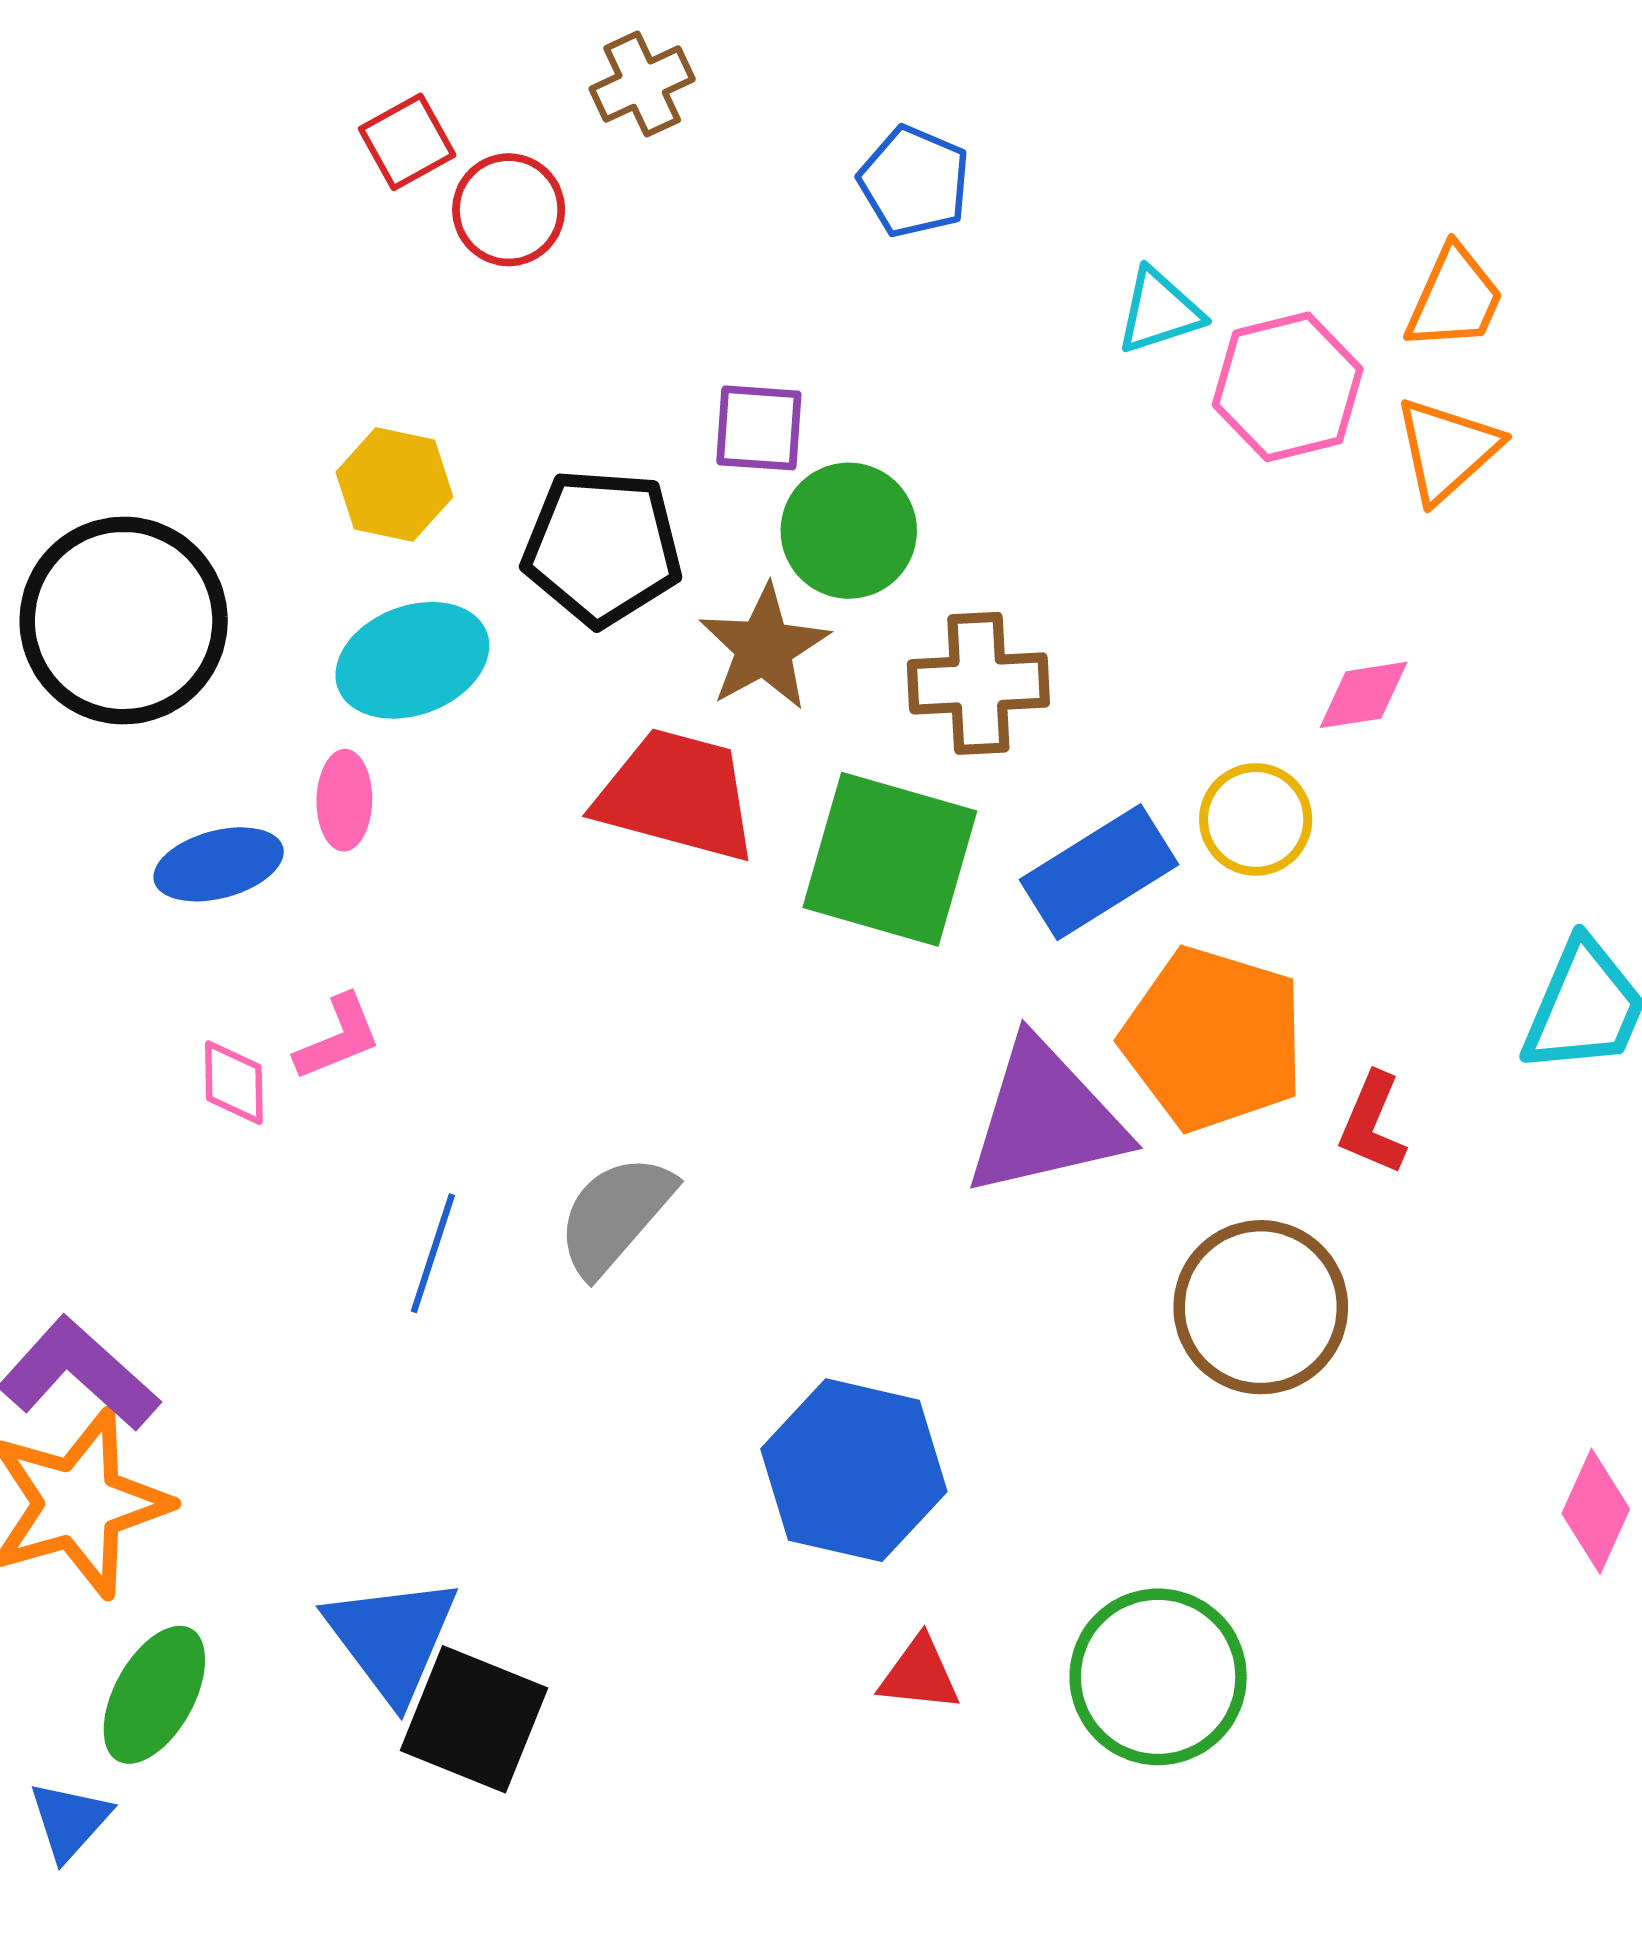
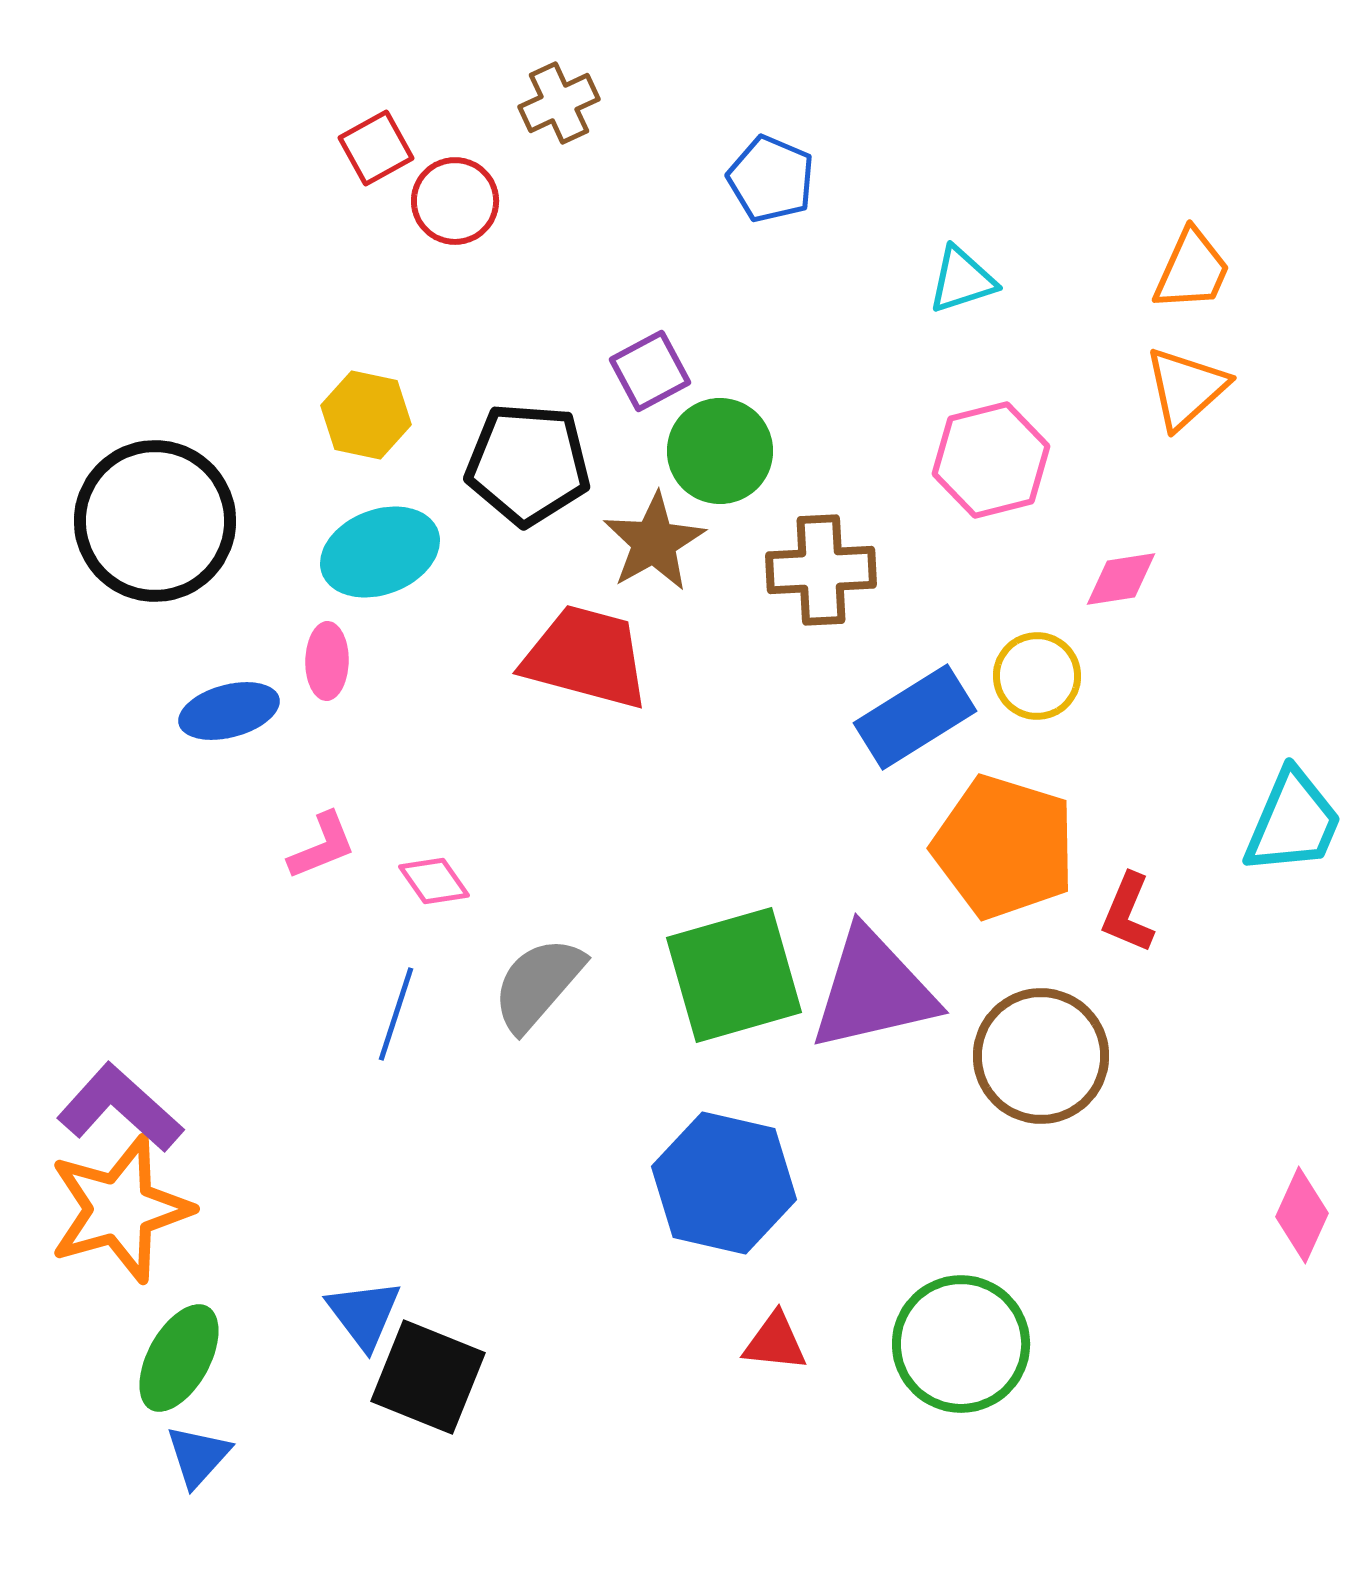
pink hexagon: (1288, 387) -> (991, 460), moved
purple square: (759, 428) -> (650, 371), turned -32
green square: (890, 859) -> (734, 975), moved, turned -32
pink diamond: (234, 1083) -> (434, 881), moved, turned -34
purple triangle: (1045, 1119) -> (873, 990), moved
blue triangle: (392, 1638) -> (364, 1314), size x0.7
blue triangle: (70, 1821) -> (198, 1456), moved

